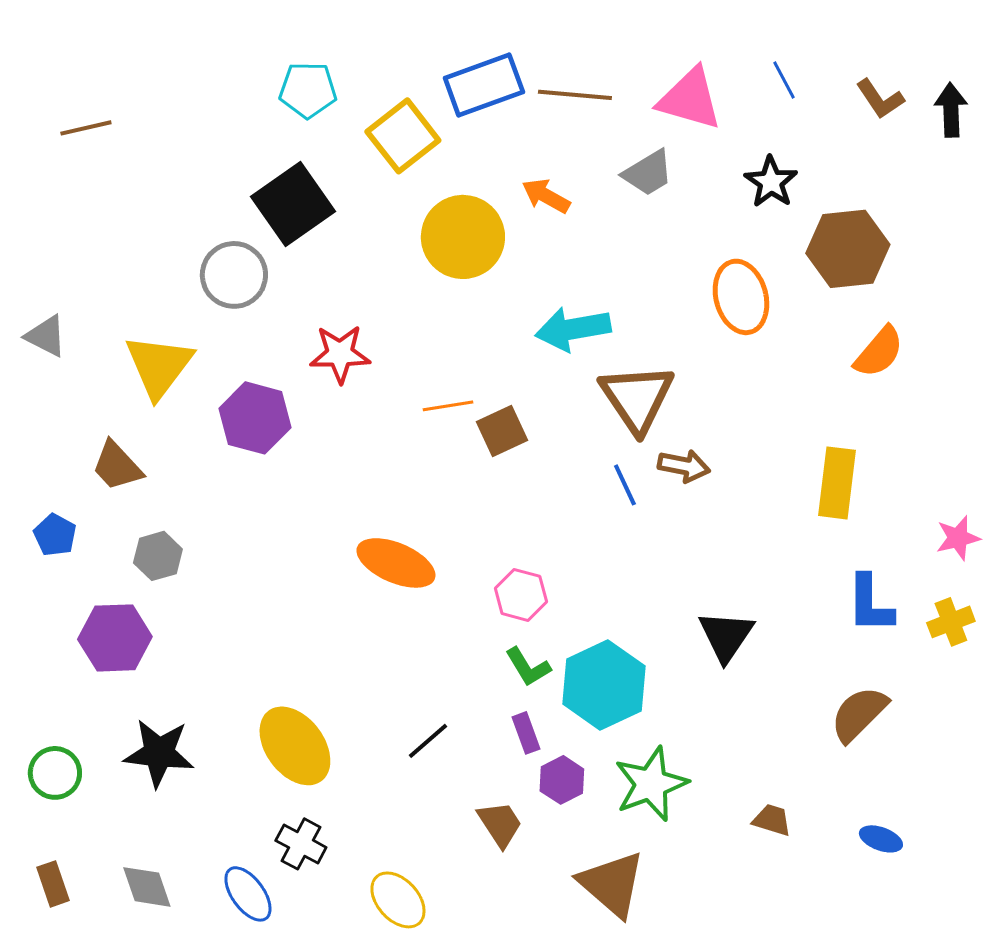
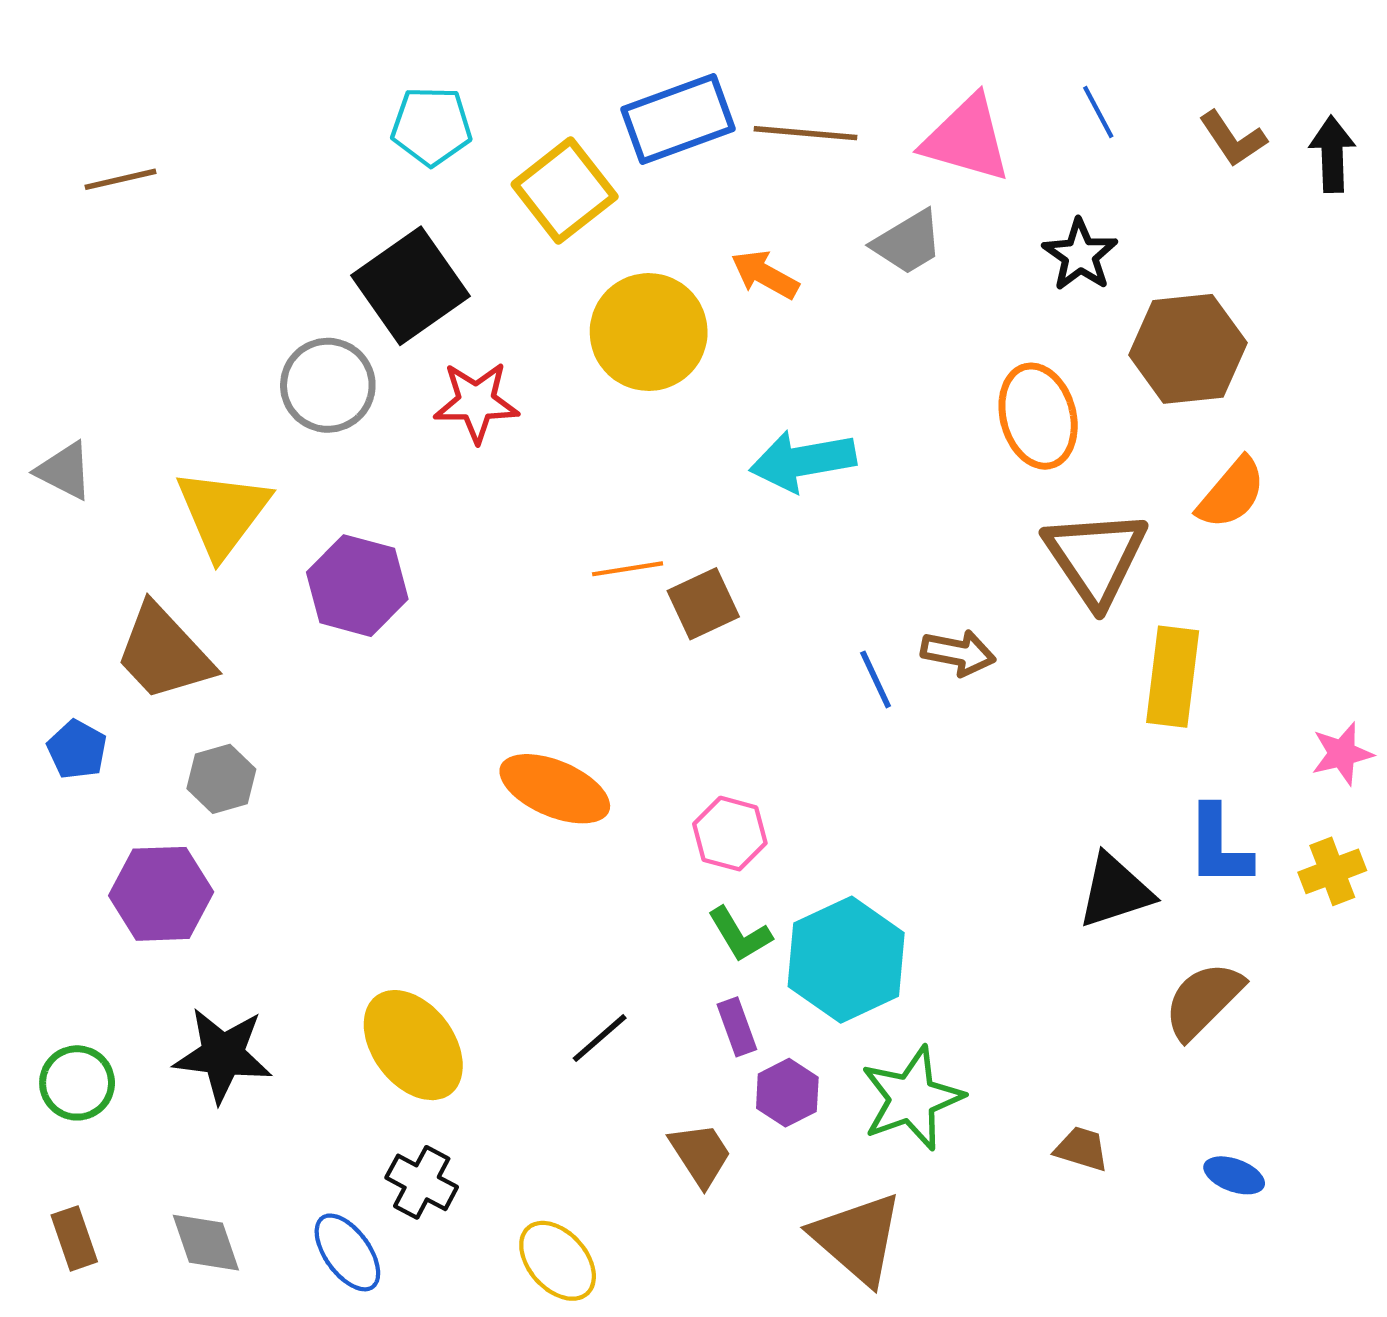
red star: (340, 354) -> (476, 402), moved
brown triangle: (637, 398) -> (1096, 558), moved
brown trapezoid: (117, 466) -> (164, 653), size x1.4
black triangle: (726, 636) -> (1115, 891), moved, turned 38

